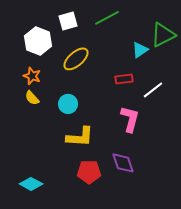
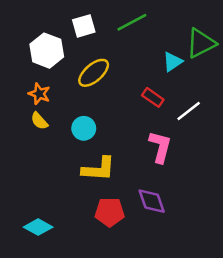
red rectangle: (124, 79) -> (153, 97), turned 42

